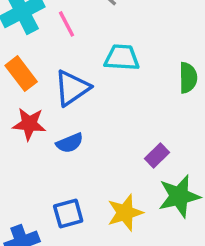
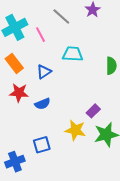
blue triangle: (72, 88) -> (44, 72), size x0.7
yellow star: (125, 213) -> (75, 130), moved, turned 30

